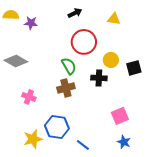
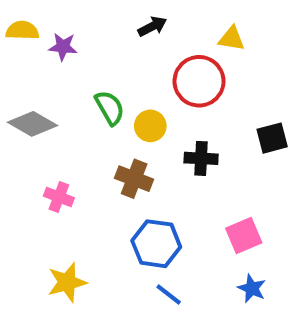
red circle: (84, 42) -> (199, 81), moved
yellow circle: (111, 60) -> (150, 126), moved
green semicircle: (69, 66) -> (110, 108), moved
brown cross: (66, 88) -> (134, 179), turned 36
blue hexagon: (57, 127) -> (156, 244), moved

